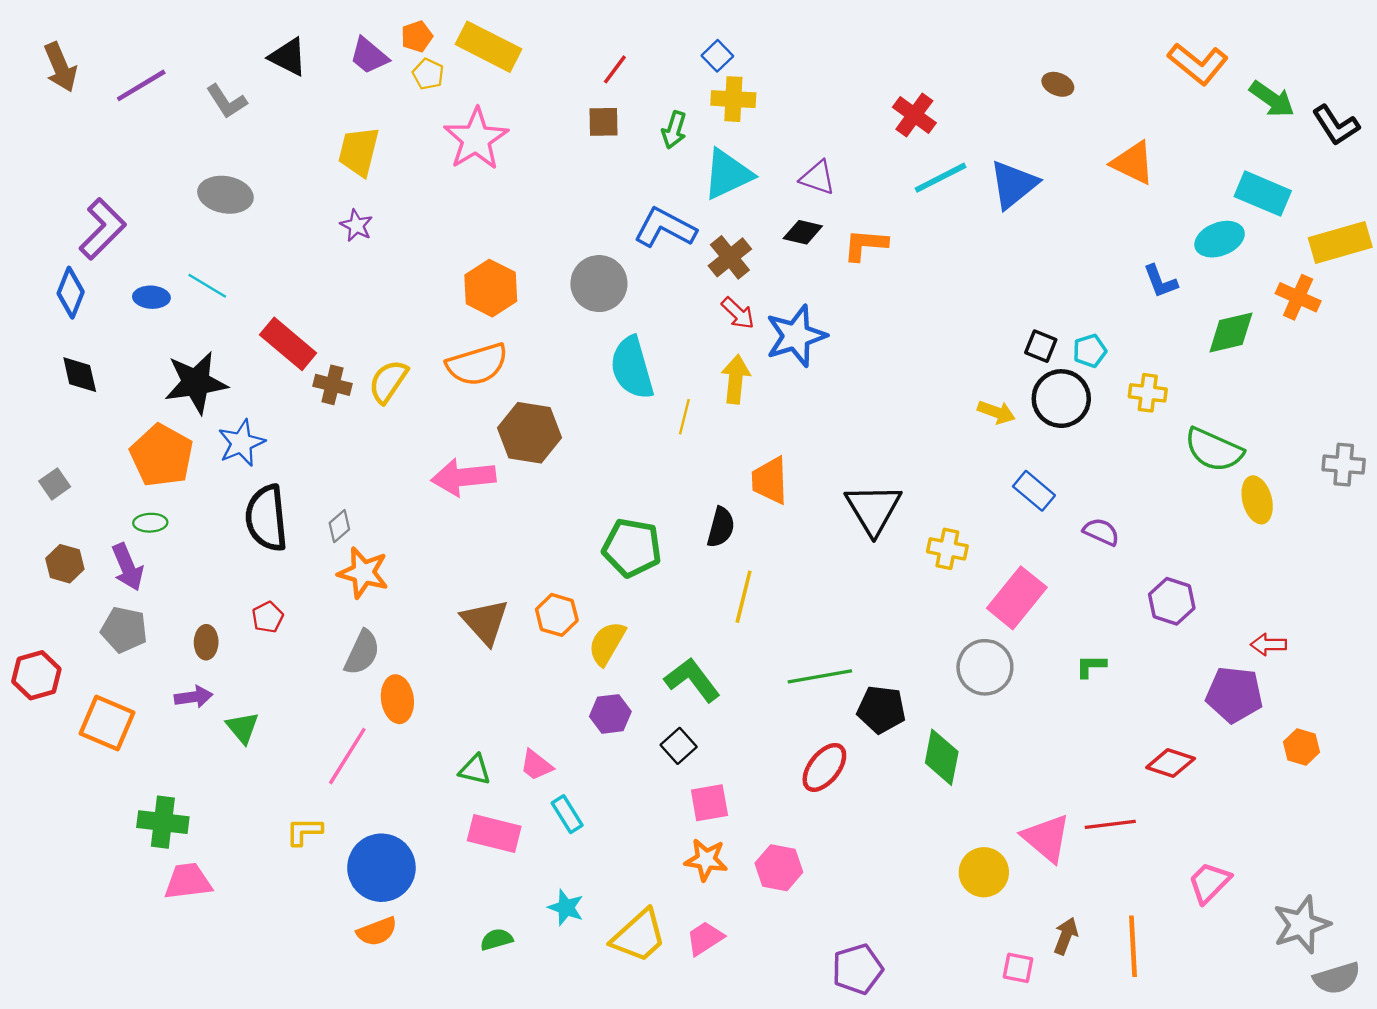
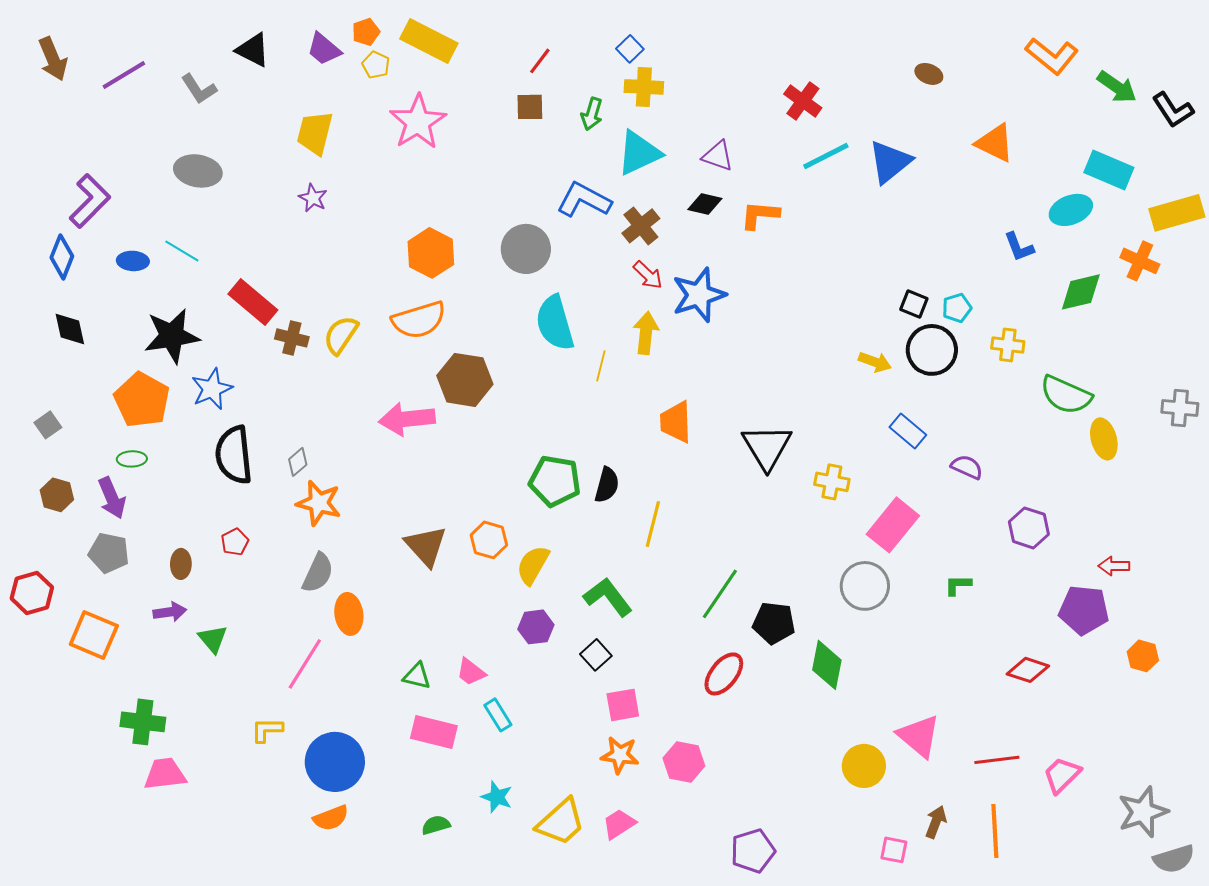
black semicircle: (721, 527) -> (607, 485), moved
green line: (820, 676) -> (720, 594), turned -46
red line: (1110, 824) -> (997, 760), moved

